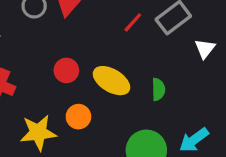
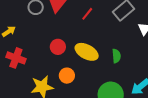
red line: (133, 22) -> (87, 14), moved

